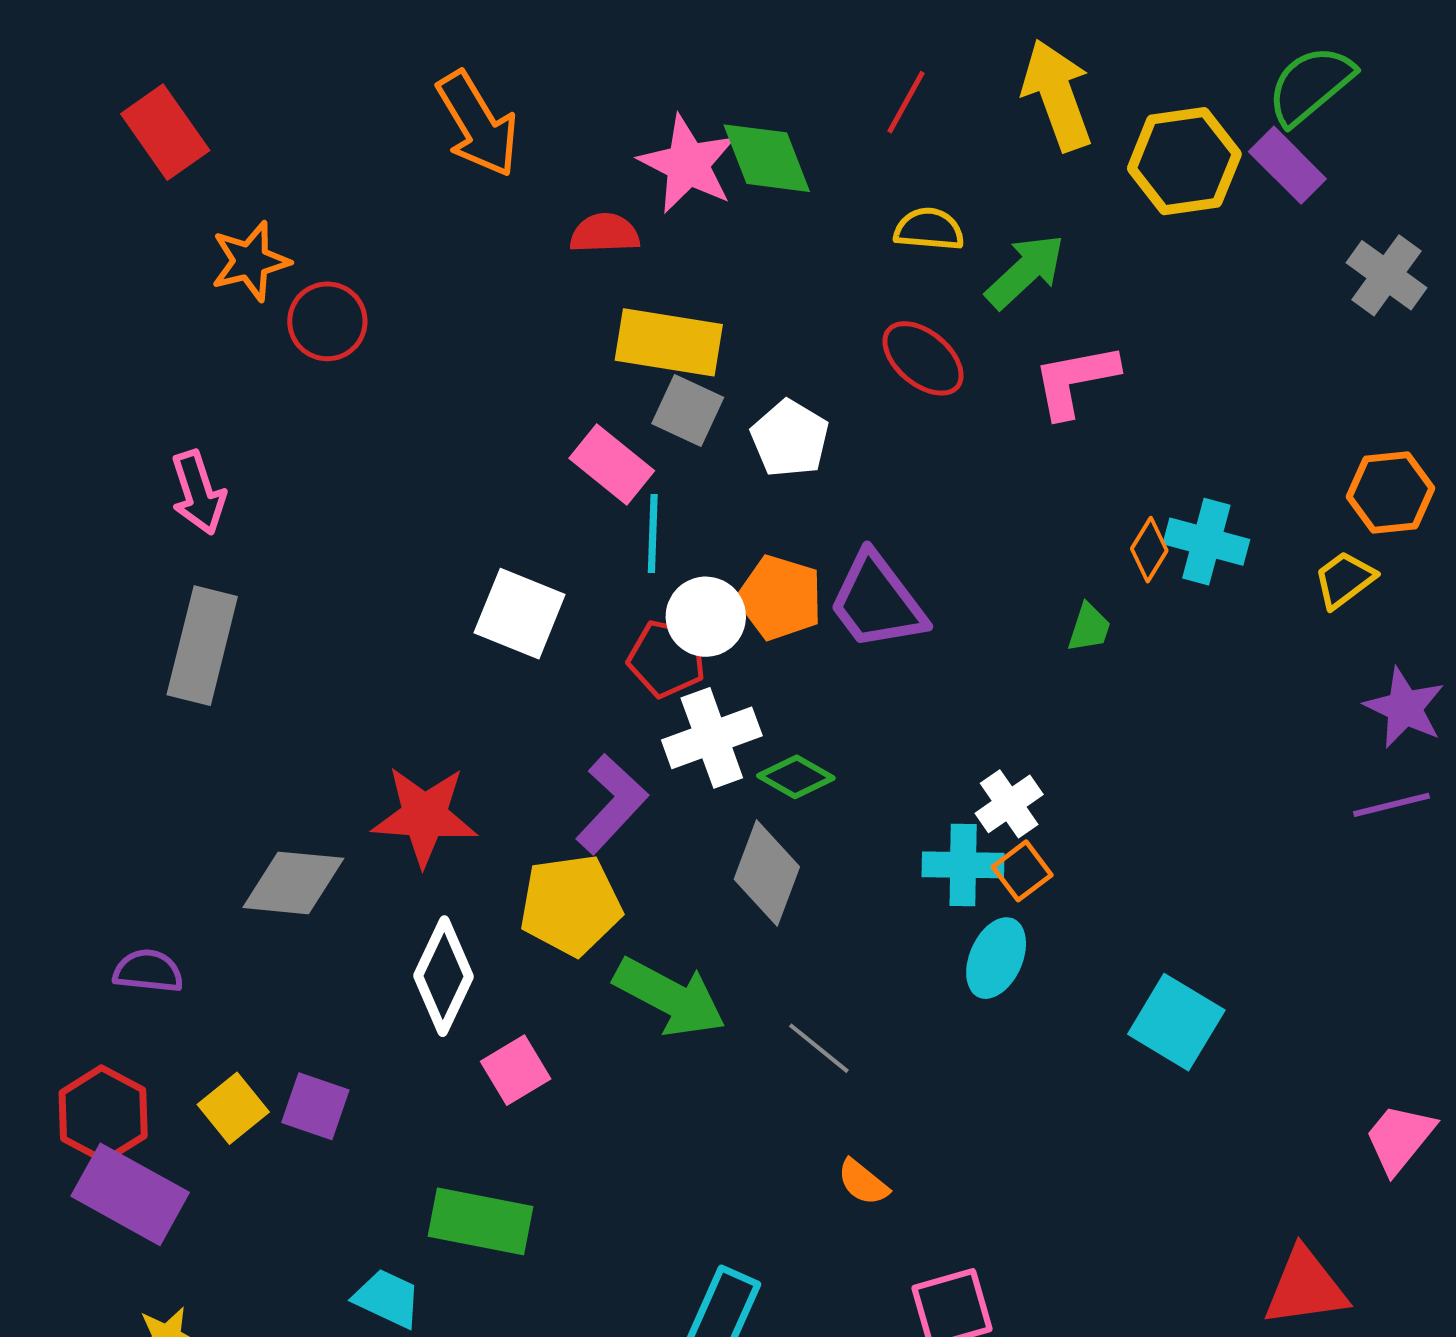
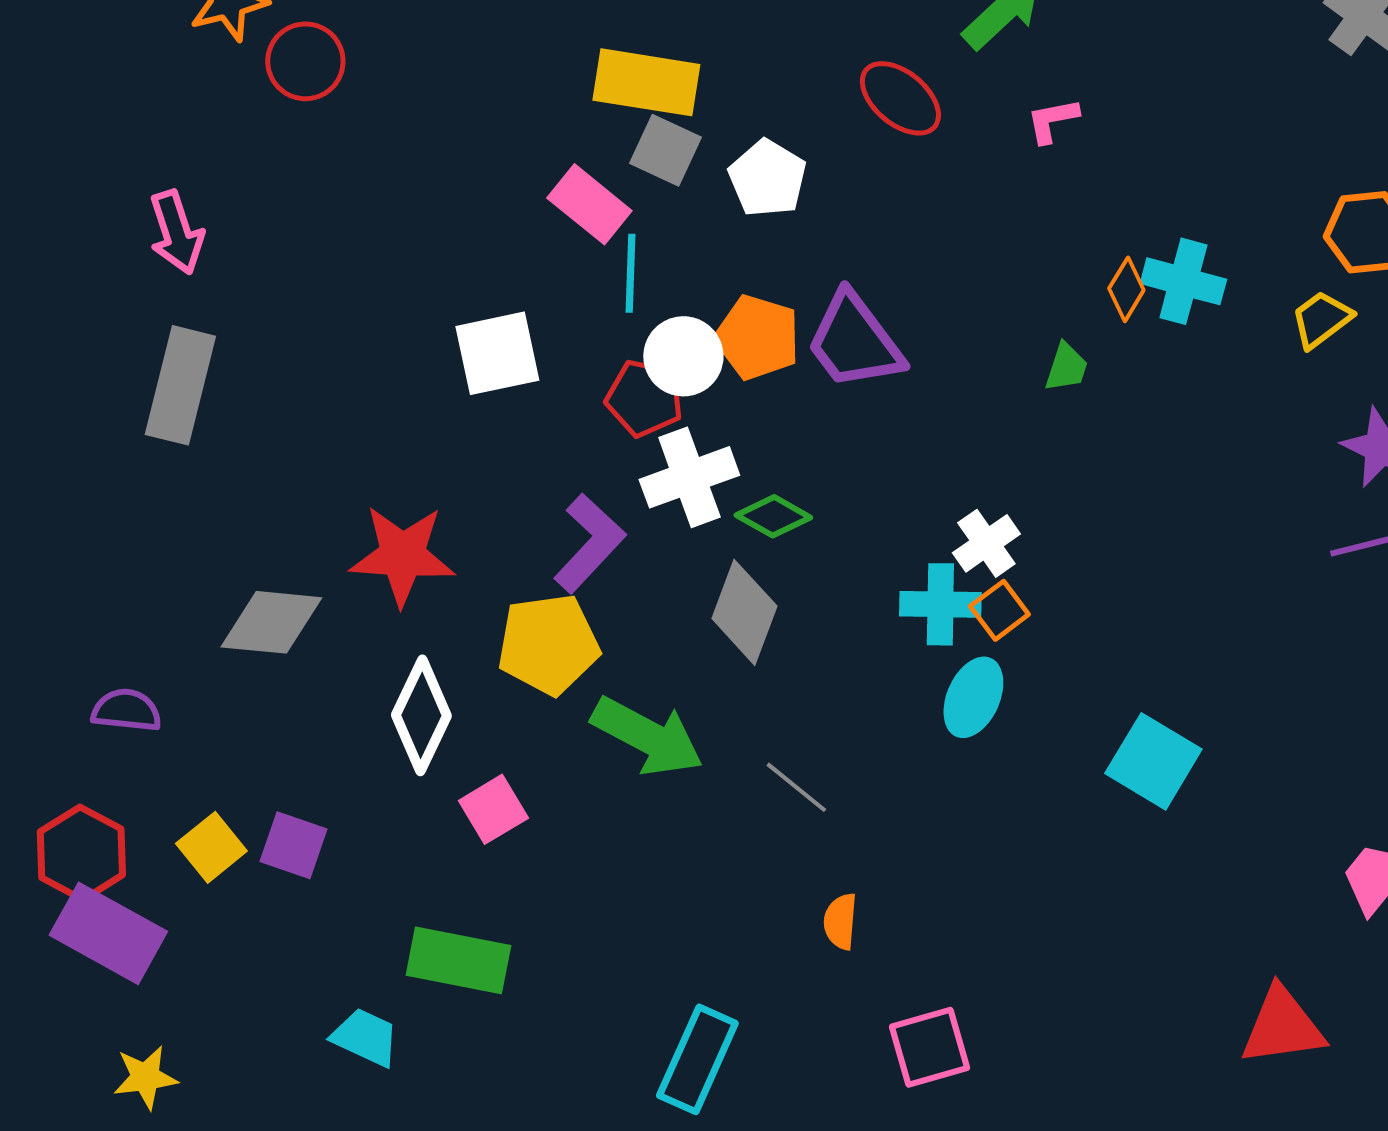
pink L-shape: (1075, 380) -> (1052, 120), size x0.6
white square: (520, 614) -> (497, 353), turned -34
orange semicircle: (863, 1182) -> (840, 921), turned 56

